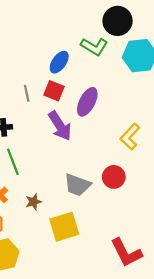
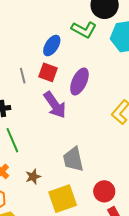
red circle: (114, 177) -> (104, 191), moved
gray trapezoid: (77, 185) -> (73, 159), turned 60

